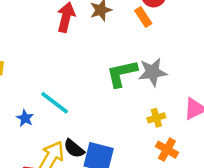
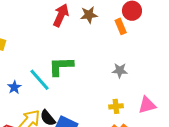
gray star: (153, 72) -> (120, 70), size x0.7
green L-shape: (122, 73) -> (61, 66), moved

